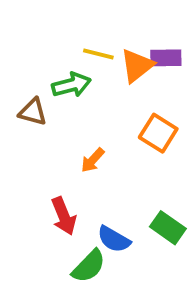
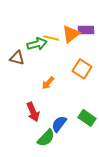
yellow line: (98, 54) -> (51, 38), moved
blue semicircle: (114, 239) -> (59, 124), turned 96

